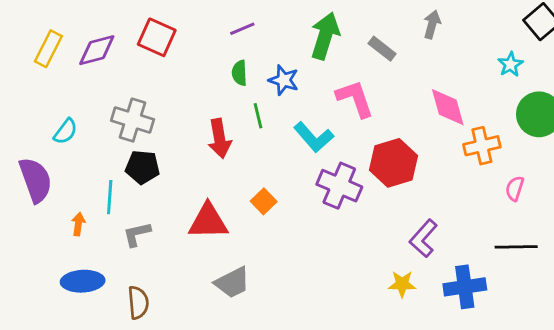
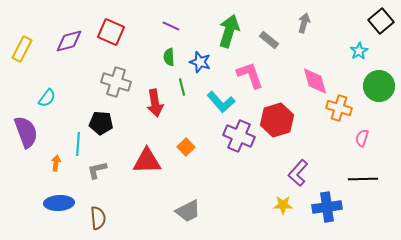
purple line: (242, 29) -> (171, 26), turned 48
yellow rectangle: (48, 49) -> (22, 49), moved
gray cross: (133, 120) -> (116, 82), moved
orange cross: (482, 146) -> (339, 108), turned 30
gray trapezoid: (232, 283) -> (188, 211), moved

